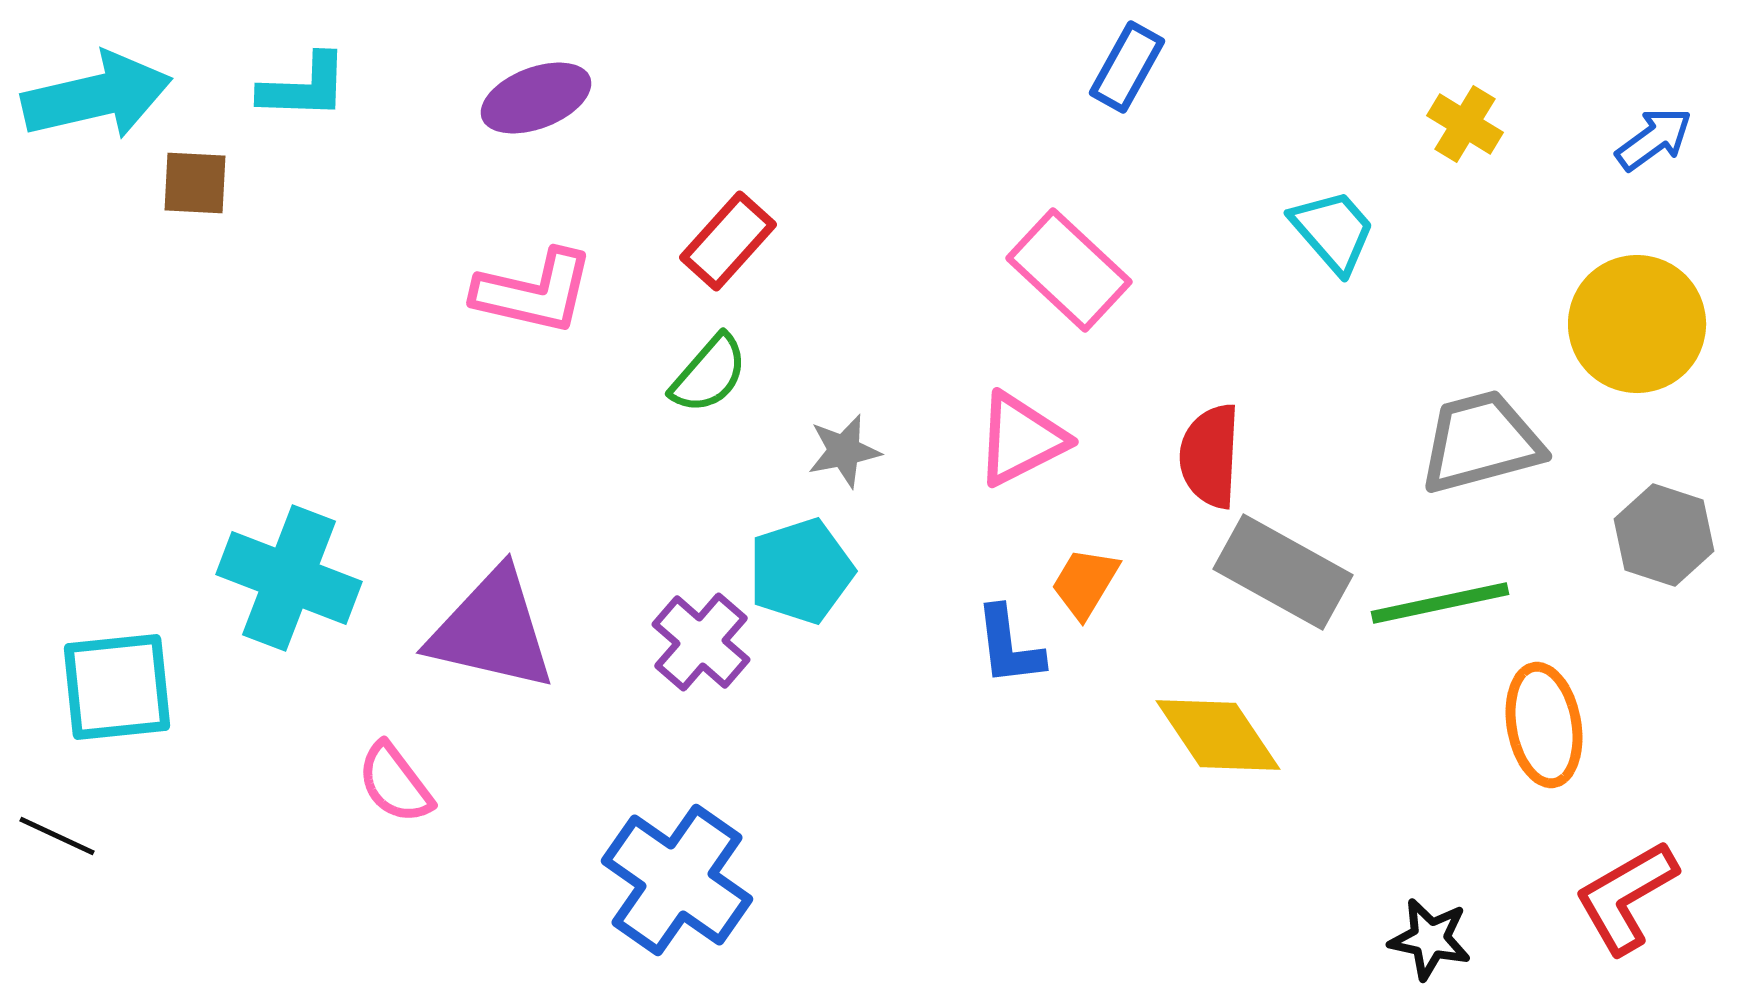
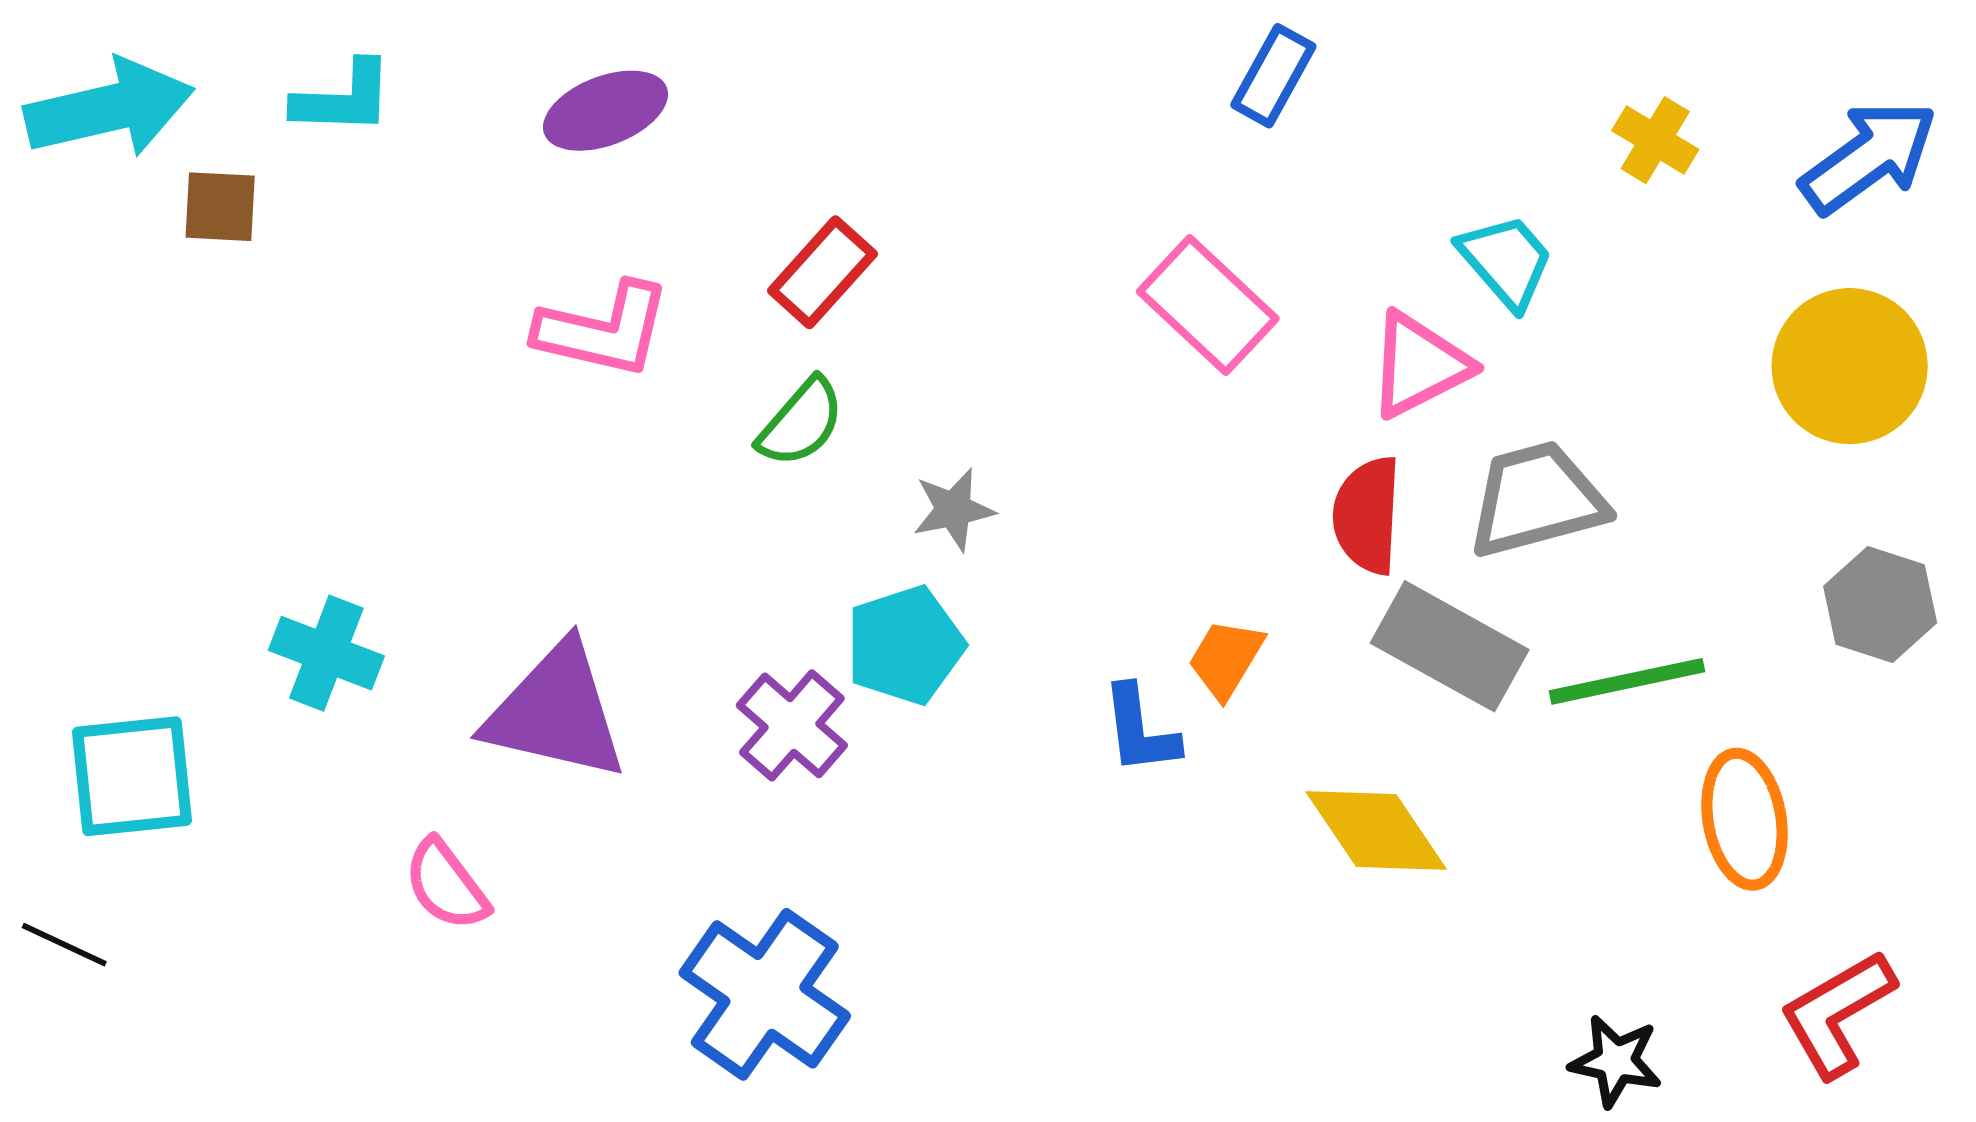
blue arrow: (1654, 139) -> (1869, 157), size x1.6
pink triangle: (1021, 439) -> (1419, 365), moved
gray trapezoid: (1481, 442) -> (1537, 499), moved
cyan cross: (289, 578) -> (326, 653), size x0.7

